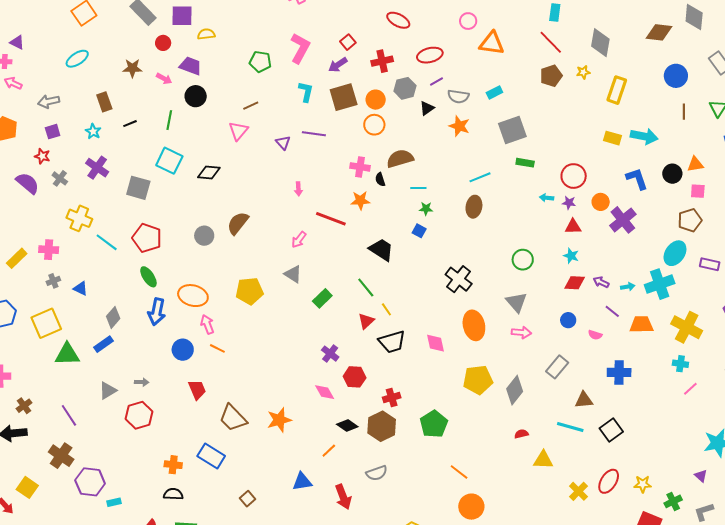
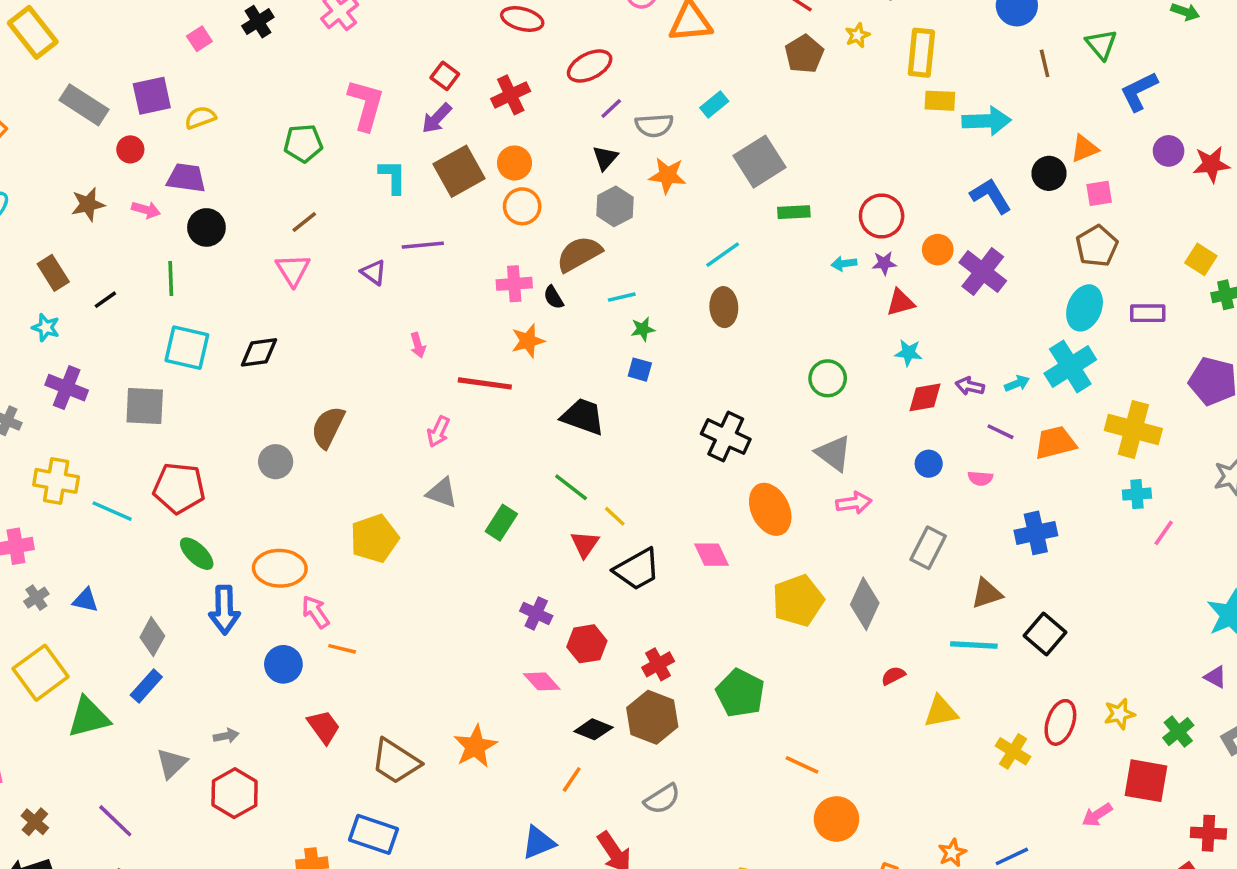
gray hexagon: (405, 88) -> (615, 206), moved
yellow rectangle: (612, 138) -> (940, 101), moved

